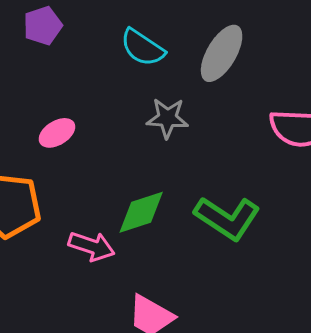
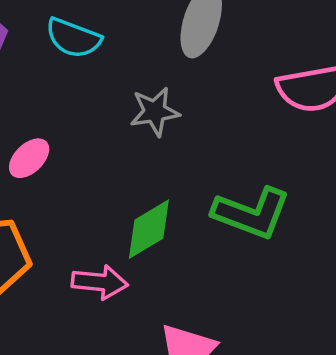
cyan semicircle: (143, 48) -> (73, 38), moved

